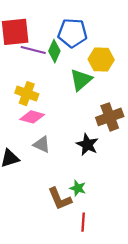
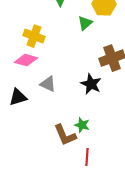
green triangle: (81, 80) -> (85, 23), size x0.7
pink diamond: (32, 117) -> (26, 60), moved

